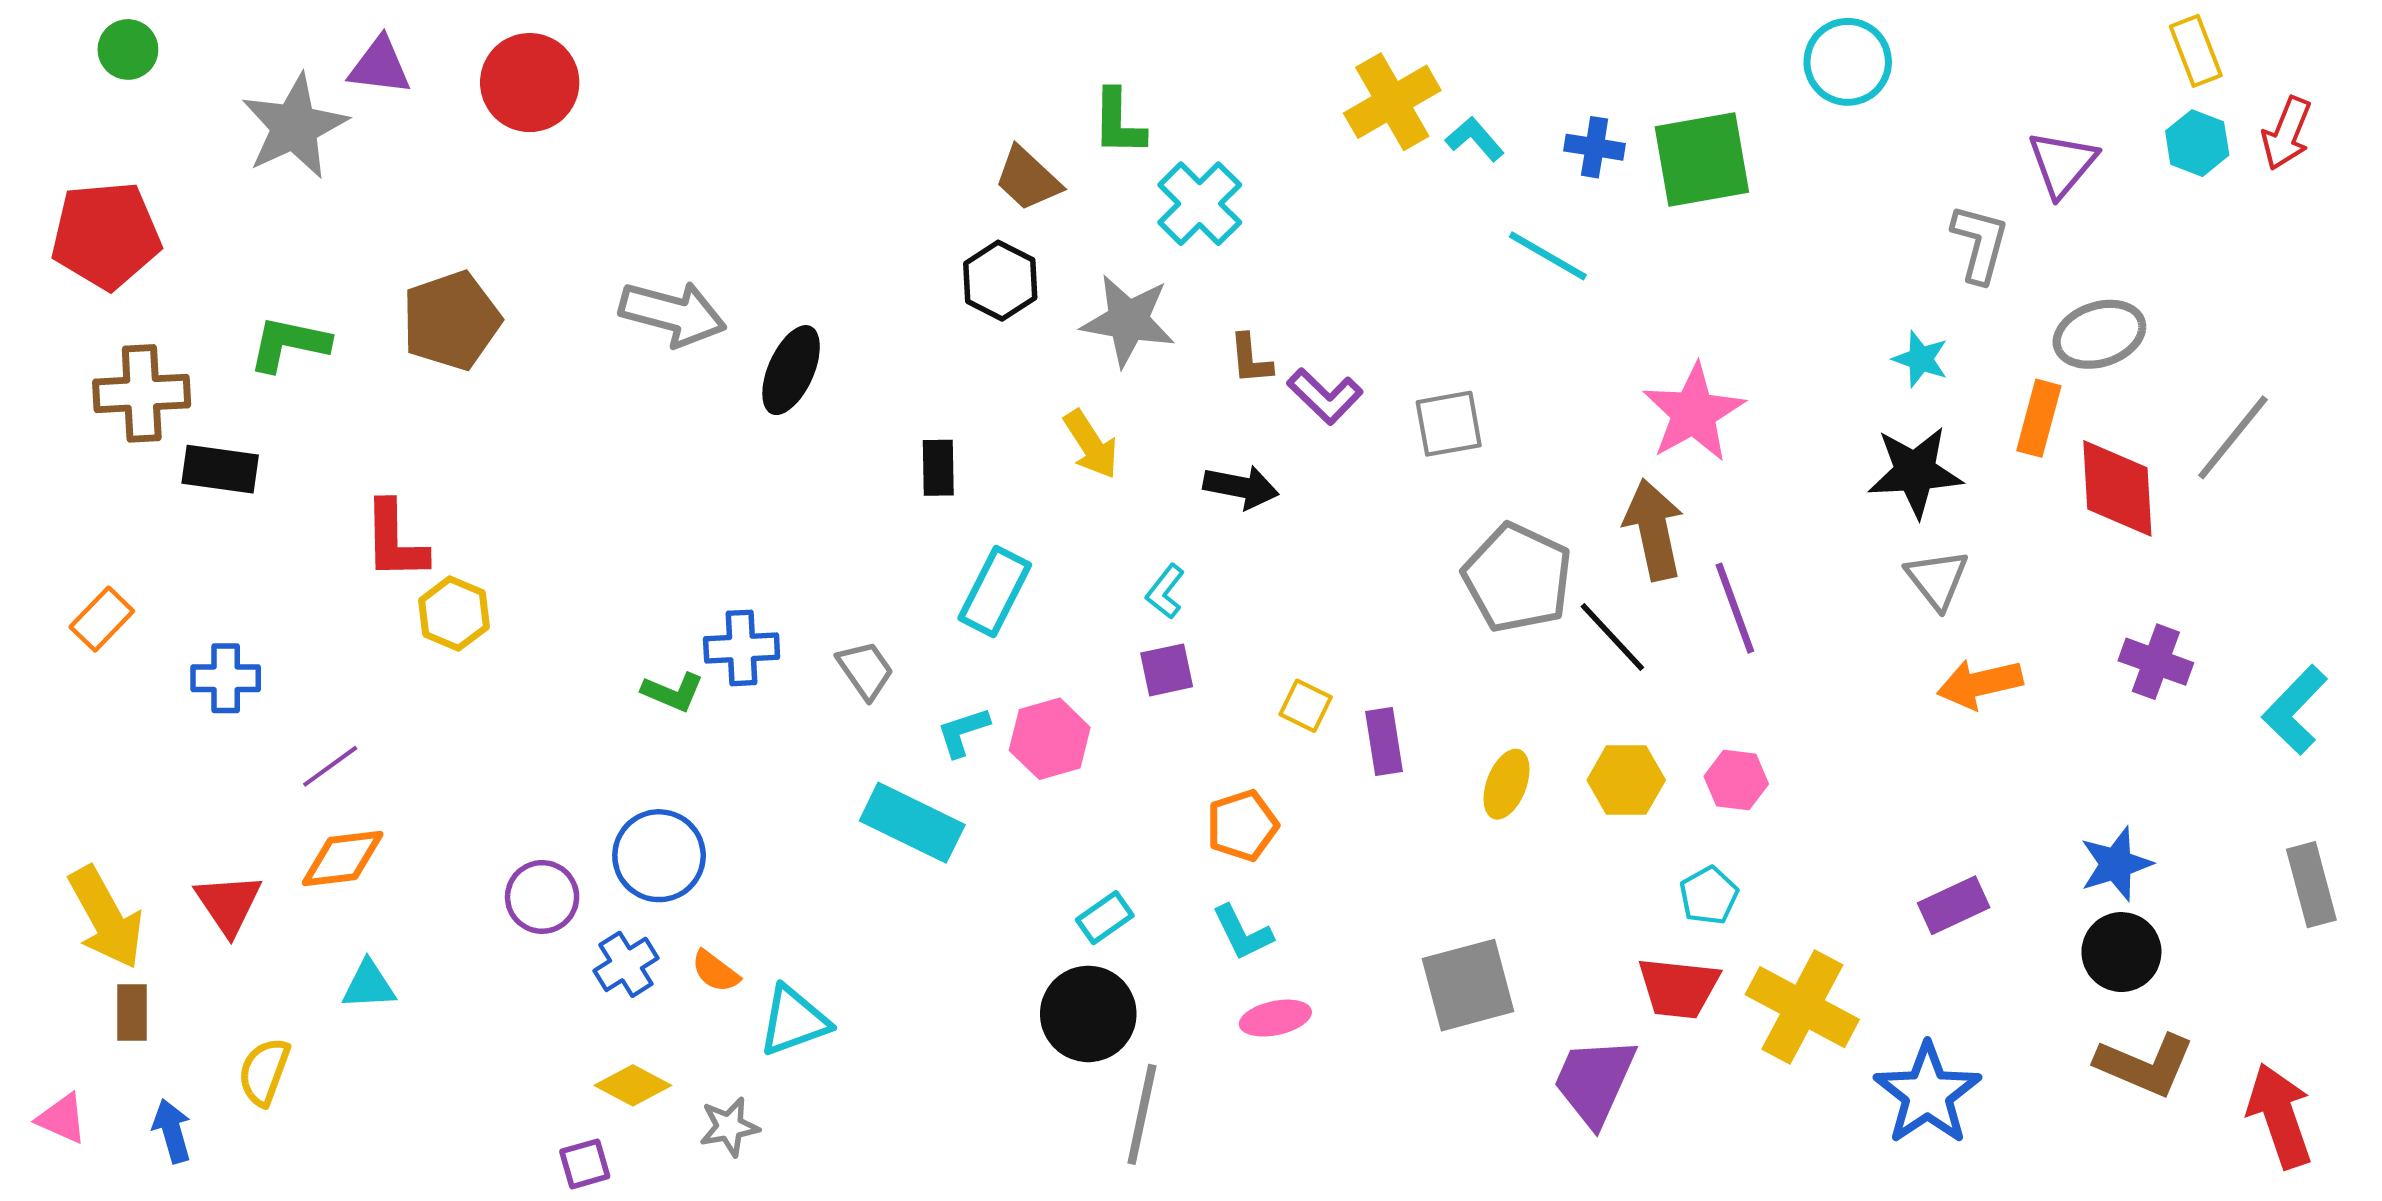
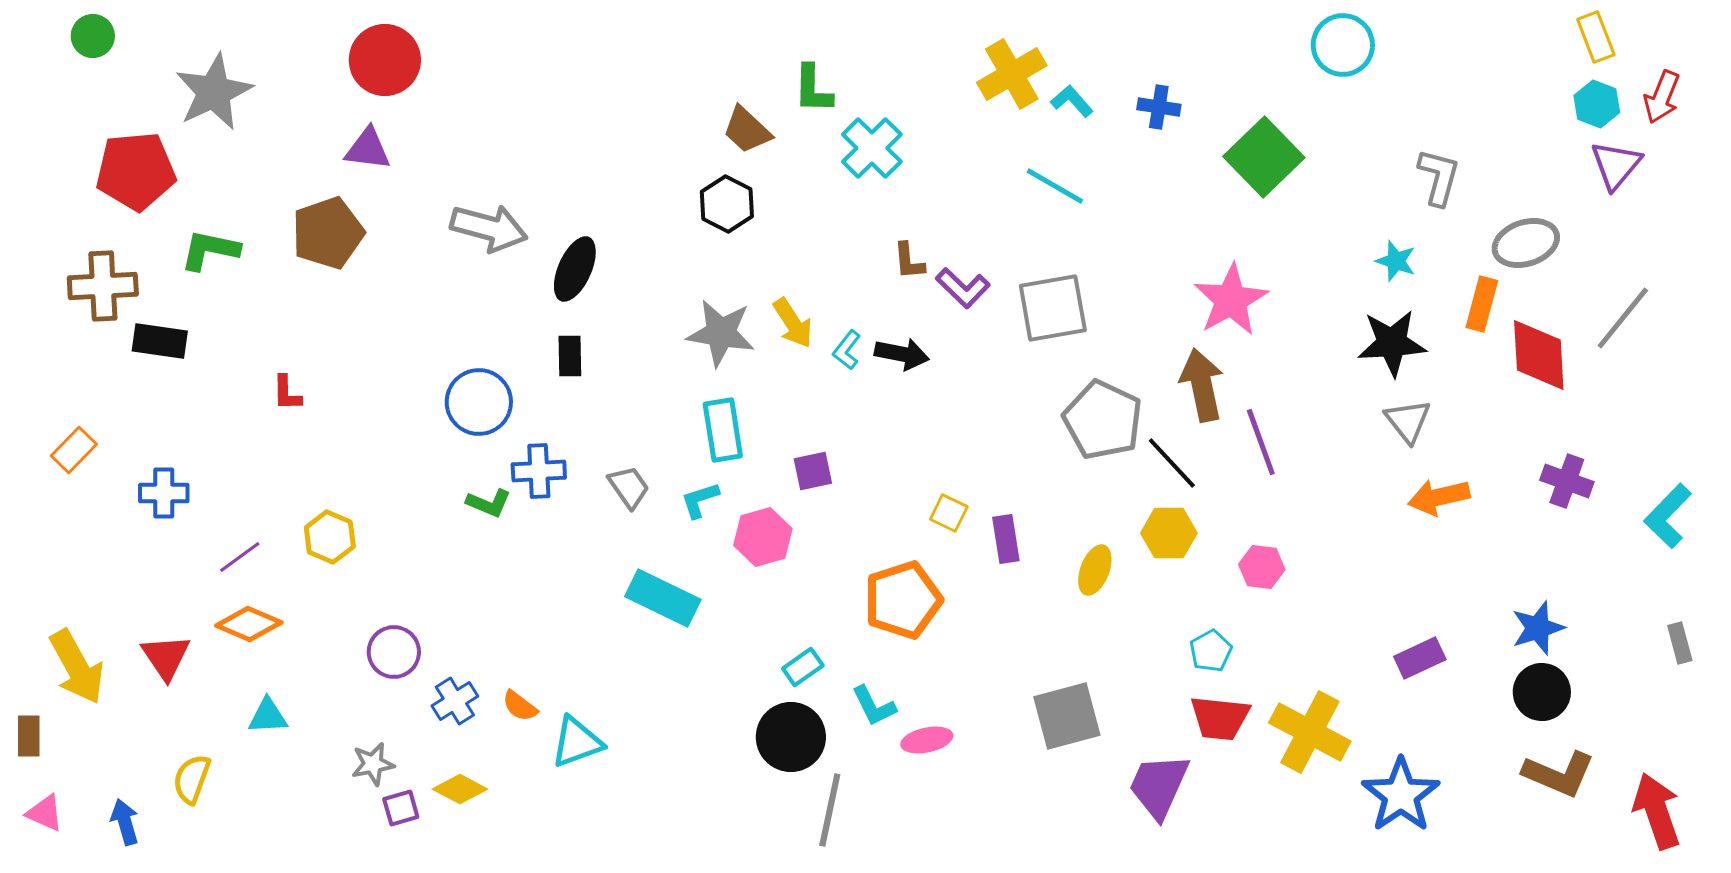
purple triangle: (380, 66) -> (368, 149), moved
green square: (1702, 160) -> (1264, 157), moved, turned -34
purple triangle: (2062, 164) -> (1616, 165), moved
red pentagon: (106, 235) -> (136, 171), moved
cyan line: (1548, 256) -> (1055, 186), moved
gray star: (1128, 321) -> (721, 333), moved
gray square: (1449, 424) -> (1053, 308), size x1.4
black rectangle: (938, 468) -> (570, 356), moved
red L-shape: (395, 541) -> (287, 393), size x0.6
cyan rectangle: (995, 592) -> (723, 430), turned -36
cyan L-shape: (1165, 592) -> (847, 350), moved
yellow hexagon: (454, 614) -> (330, 537), moved
purple square: (1167, 670) -> (813, 471), moved
cyan L-shape: (963, 732) -> (700, 500), moved
yellow hexagon: (1626, 780) -> (1169, 533), moved
orange pentagon: (1242, 825) -> (903, 600), size x1.5
blue circle: (659, 856) -> (479, 402), moved
orange diamond: (343, 858) -> (249, 624), turned 30
gray rectangle: (2311, 885) -> (1680, 643), size x0.7
cyan pentagon: (1709, 896) -> (1211, 651), moved
cyan L-shape: (1242, 933) -> (874, 706), moved
brown rectangle: (132, 1013) -> (29, 736), moved
gray star: (729, 1127) -> (373, 764), moved
purple square: (585, 1164) -> (401, 808), moved

